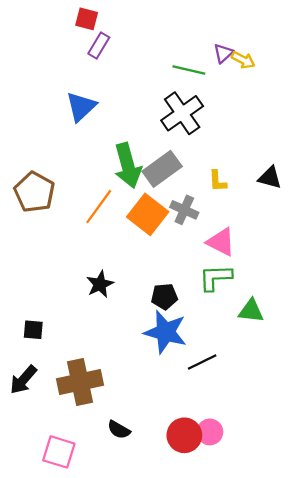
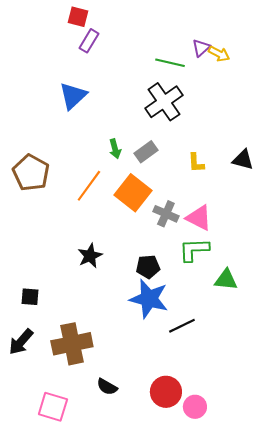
green arrow: (128, 165) -> (115, 149), size x0.5
gray rectangle: (162, 169) -> (146, 152), size x0.7
gray cross: (184, 210) -> (166, 214), moved
pink circle: (210, 432) -> (195, 407), moved

